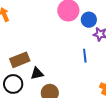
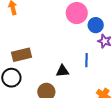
black triangle: (37, 74) -> (62, 71), moved

